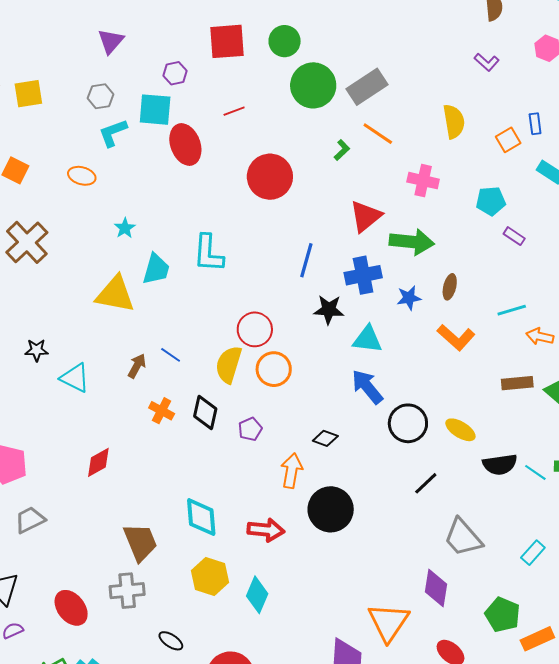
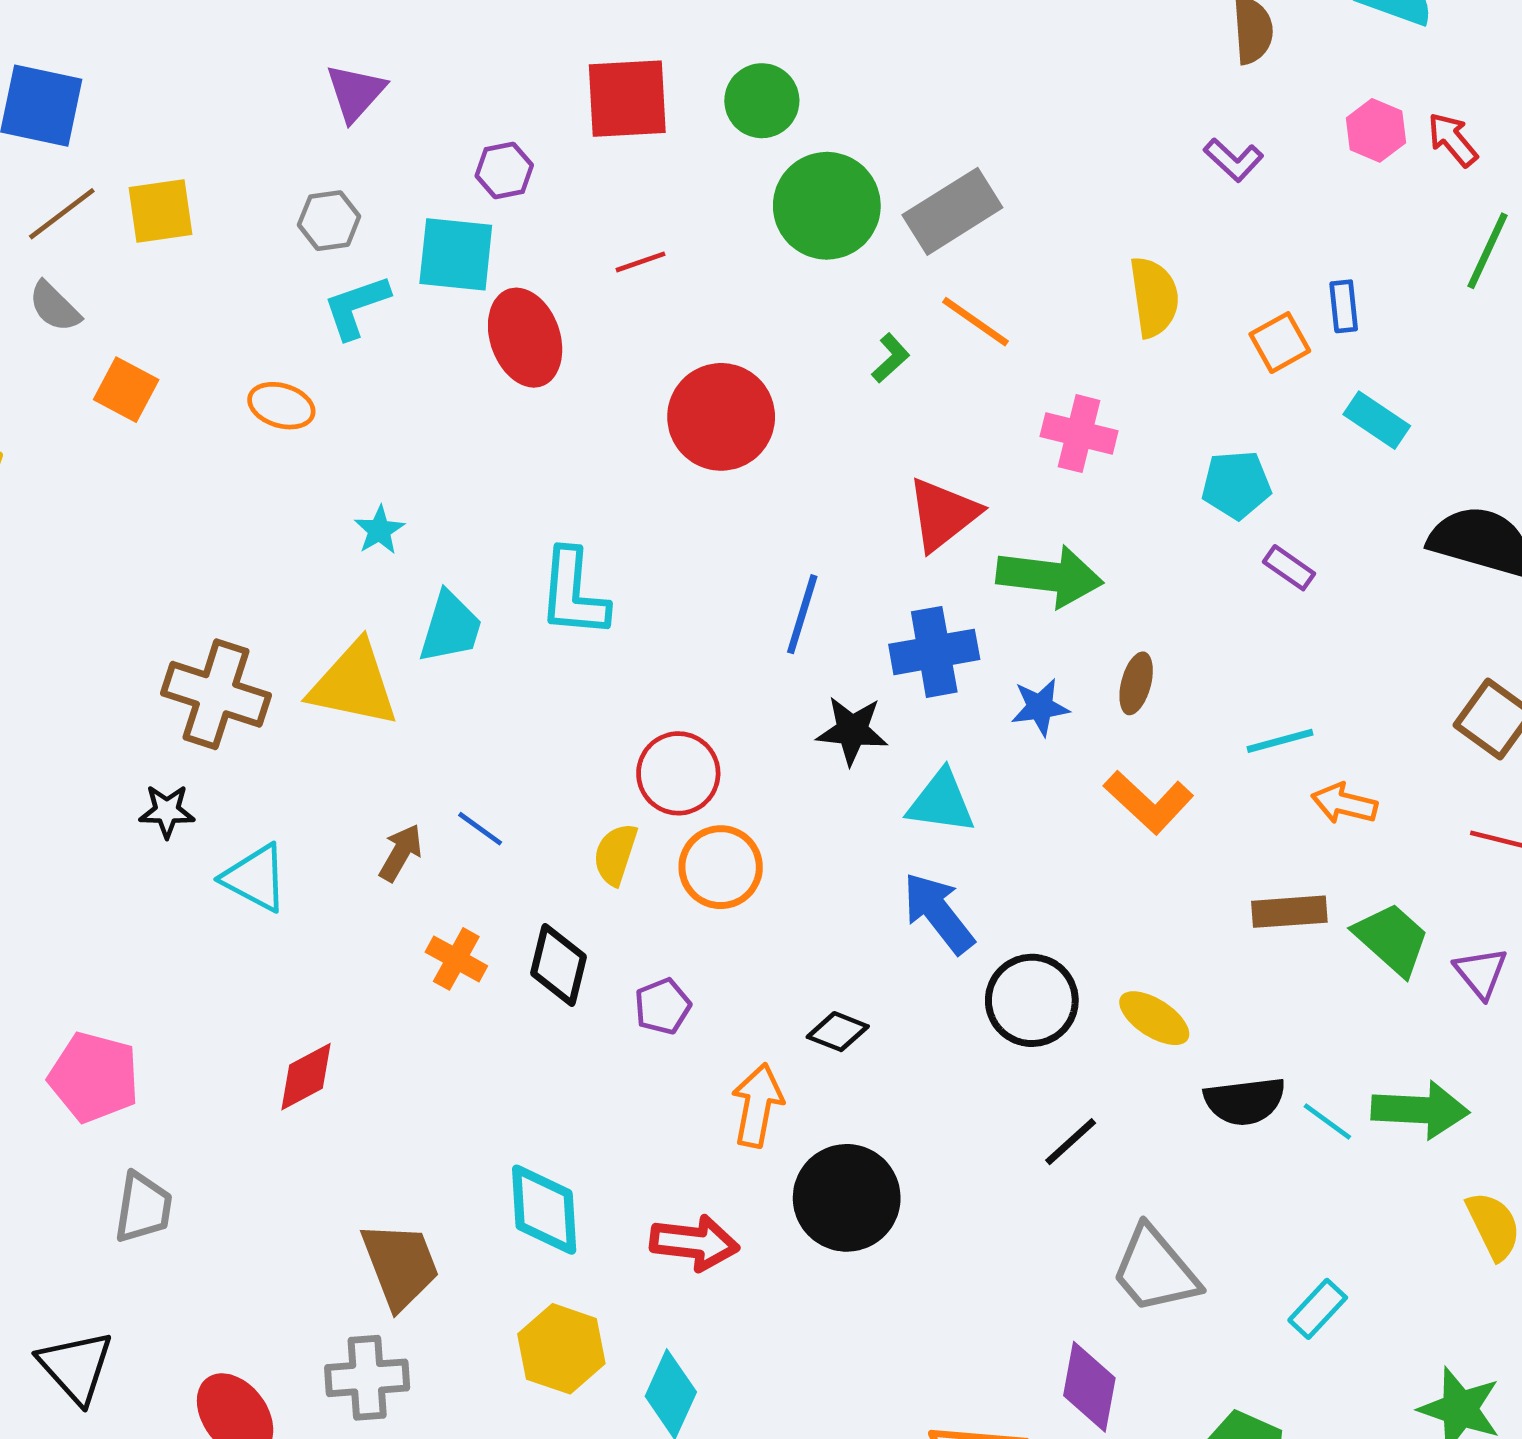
brown cross: (27, 242) -> (216, 694), moved, turned -30
yellow semicircle: (229, 365) -> (615, 854), size x0.7
gray trapezoid: (30, 520) -> (143, 1208), turned 124

